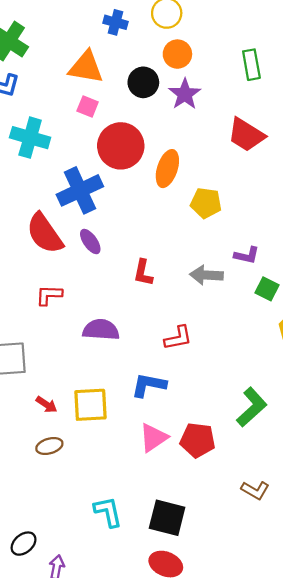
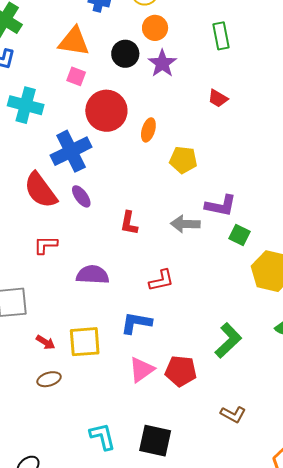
red trapezoid: (246, 135) -> (218, 98), size x0.6
orange ellipse: (167, 169) -> (148, 130), size x0.7
purple L-shape: (247, 255) -> (221, 206), size x1.4

